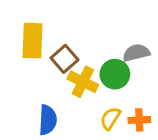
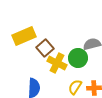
yellow rectangle: (32, 41) -> (24, 36), turned 65

